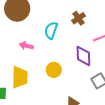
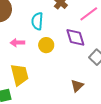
yellow circle: (54, 70) -> (46, 45), moved

